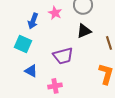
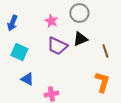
blue arrow: (33, 21) -> (12, 23), moved
purple trapezoid: (63, 56) -> (57, 46), moved, turned 40

